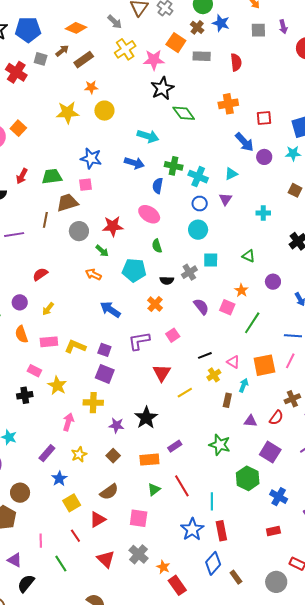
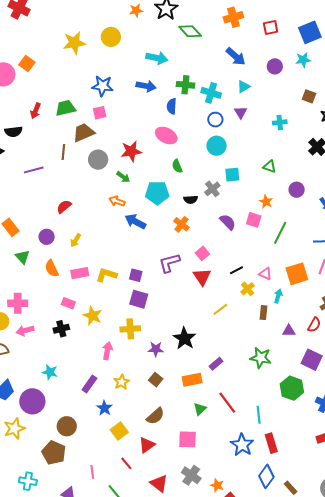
orange star: (91, 87) -> (136, 11), moved
blue arrow: (244, 142) -> (236, 56), moved
blue arrow: (110, 309) -> (135, 222), moved
red triangle: (162, 373) -> (202, 277), moved

